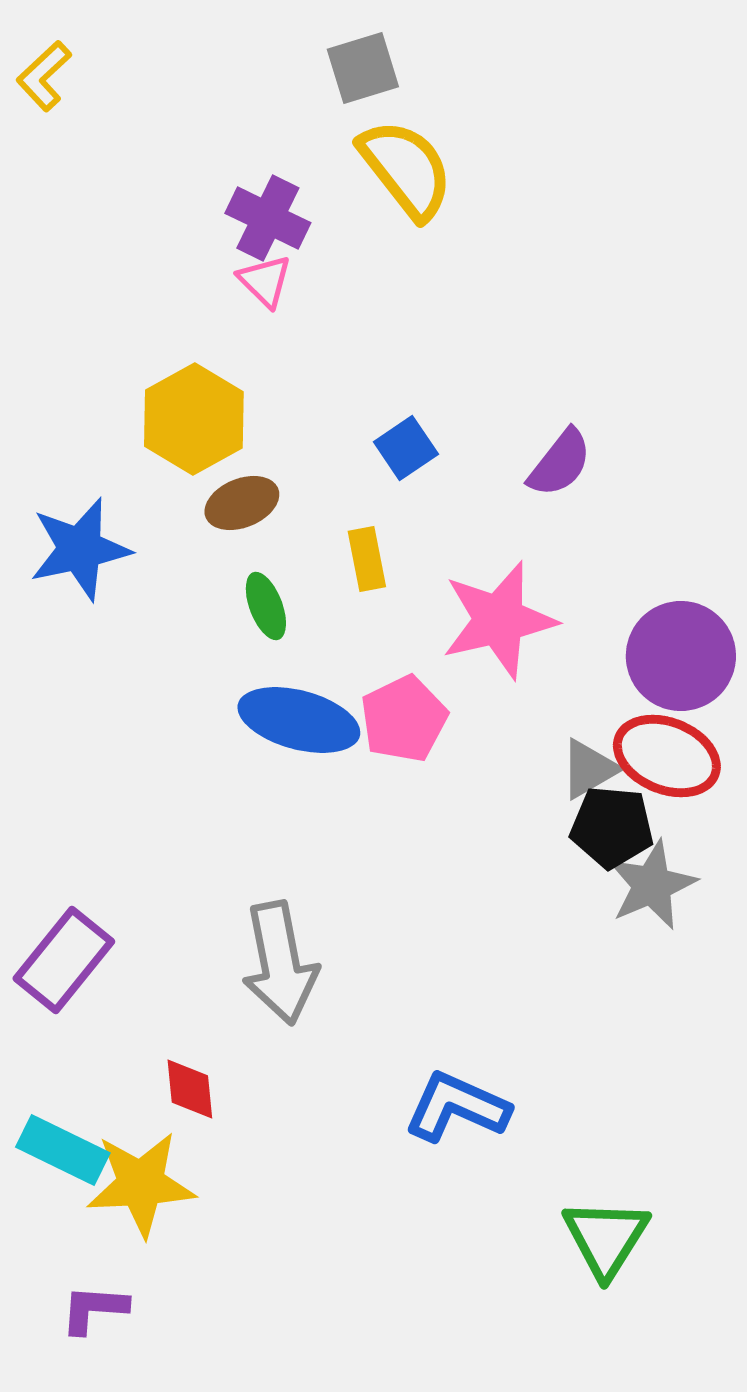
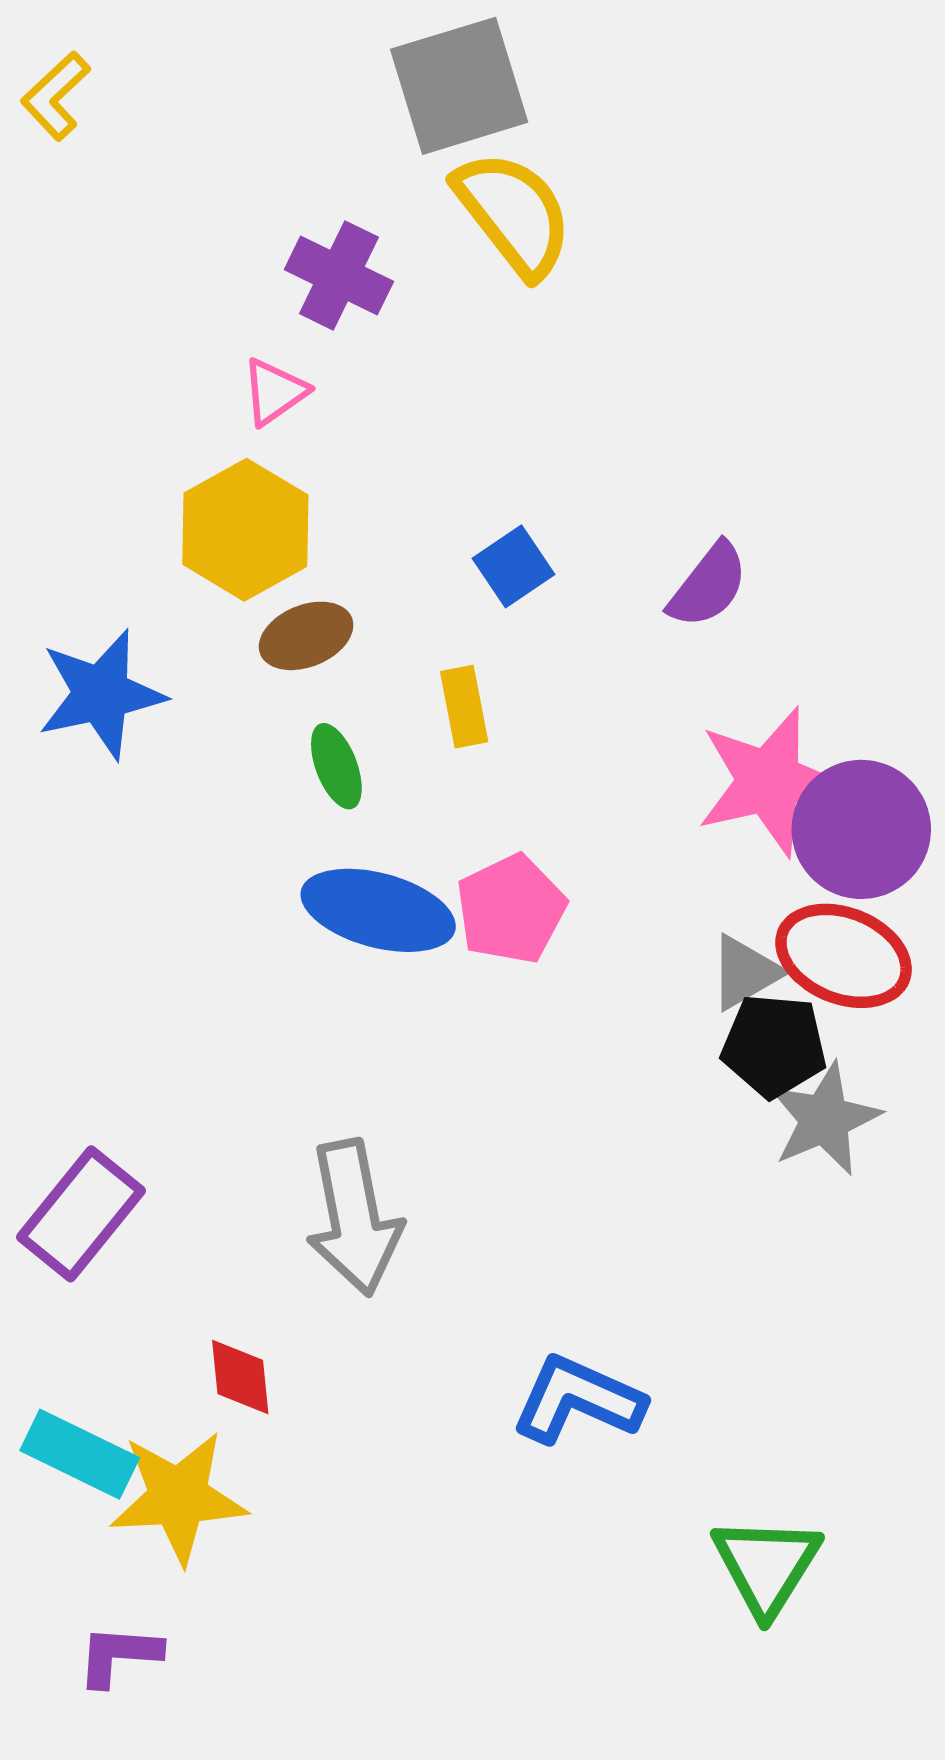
gray square: (363, 68) -> (459, 86), size x1.5
pink triangle: (265, 281) -> (274, 392), moved, turned 40
pink star: (499, 620) -> (769, 781), moved

